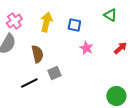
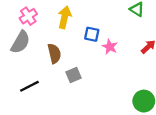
blue square: (74, 25) -> (92, 34), moved
black line: (29, 83) -> (29, 86), moved

